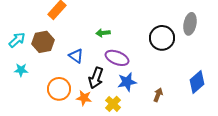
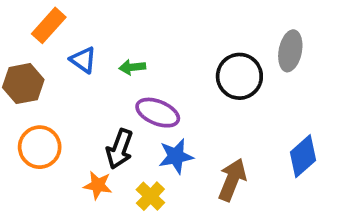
blue triangle: (76, 56) -> (83, 60), moved
orange circle: (59, 89) -> (40, 147), moved
brown arrow: (158, 95) -> (232, 180), size x1.6

